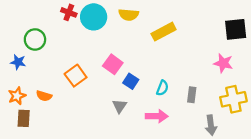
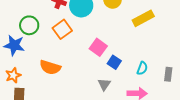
blue star: (18, 62) -> (14, 45), size x1.5
orange square: (76, 76) -> (62, 29), moved
orange semicircle: (44, 96) -> (50, 67), moved, size x1.5

